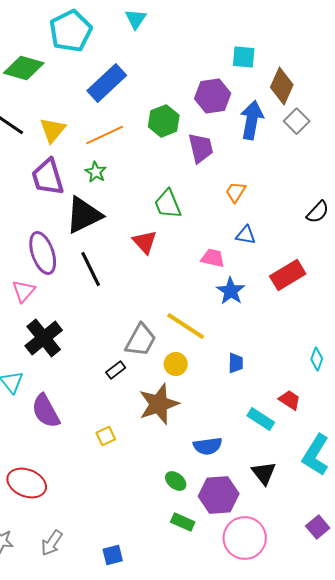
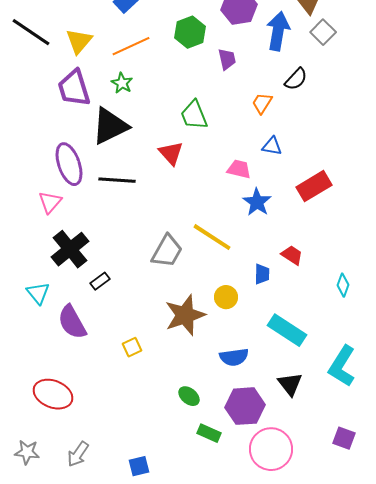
purple trapezoid: (201, 148) -> (227, 59), size x0.7
black semicircle: (318, 212) -> (296, 79), moved
black line: (91, 269) -> (117, 180), turned -60
cyan diamond: (317, 359) -> (343, 285), moved
yellow circle: (176, 364) -> (226, 297), moved
black rectangle: (116, 370) -> (100, 281), moved
red trapezoid: (290, 400) -> (292, 255), moved
cyan rectangle: (261, 419) -> (287, 330), size x1.4
green ellipse: (176, 481) -> (189, 396), moved
purple square: (318, 527) -> (344, 438), turned -30

